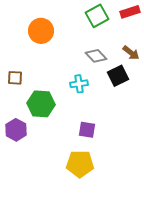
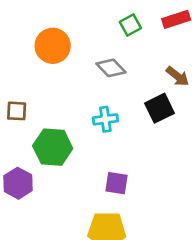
green square: (97, 16) -> (130, 25), size x0.7
gray diamond: (96, 56) -> (111, 68), moved

